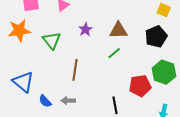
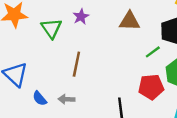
purple star: (85, 29) -> (81, 17), moved
green line: (114, 53) -> (153, 52), moved

